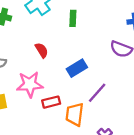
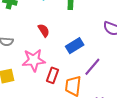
red rectangle: (51, 102) -> (53, 75), turned -56

